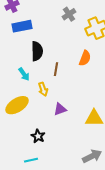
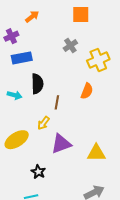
cyan arrow: (24, 74) -> (15, 95), moved, turned -40
yellow arrow: (43, 89) -> (43, 123), turned 56
purple triangle: (60, 109) -> (61, 144), size x1.5

